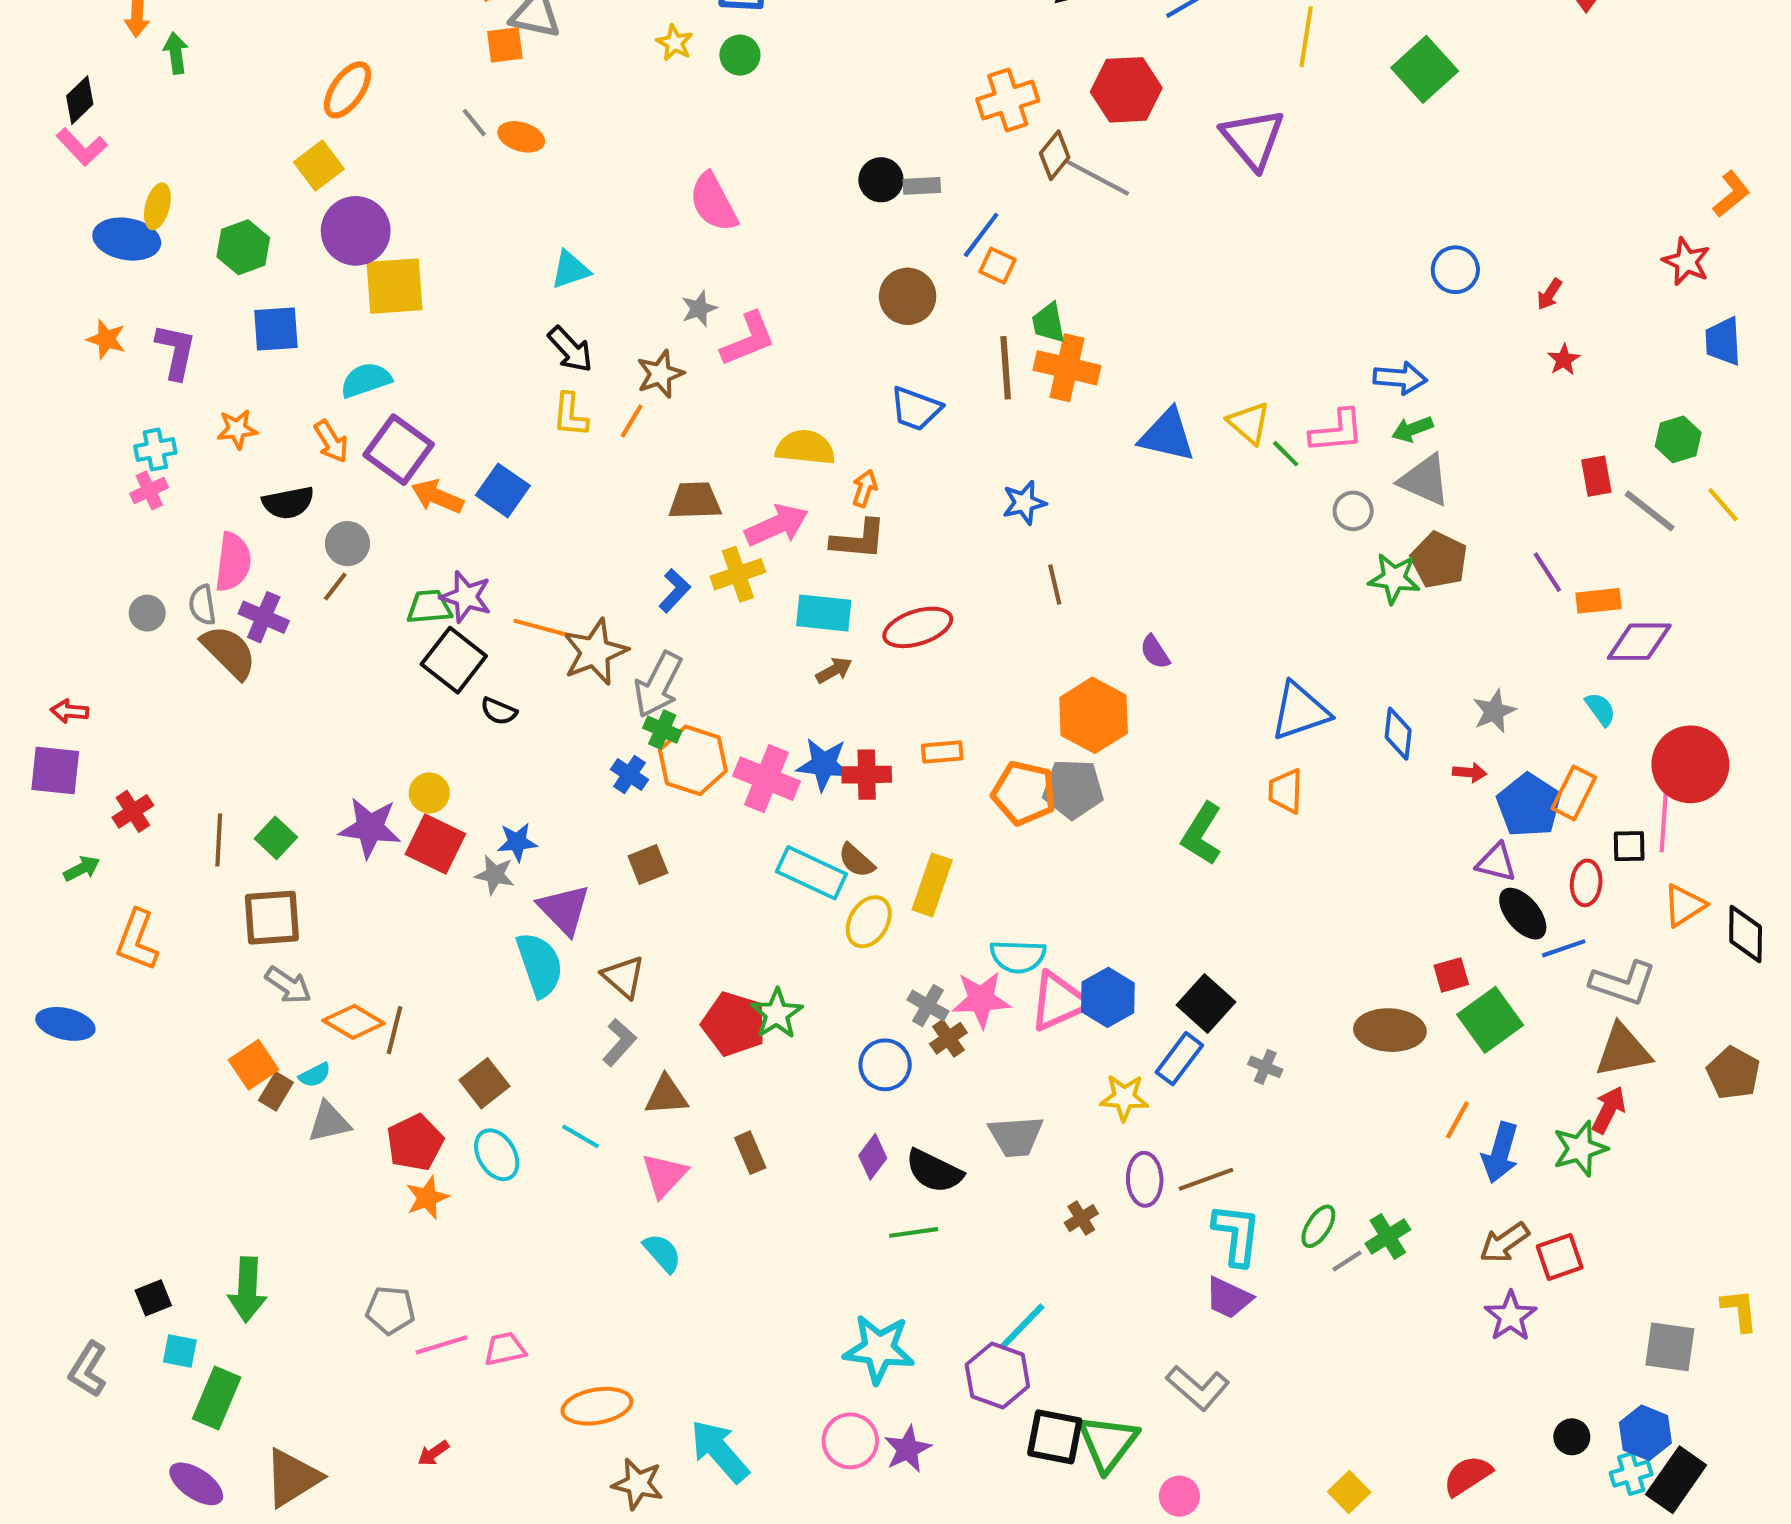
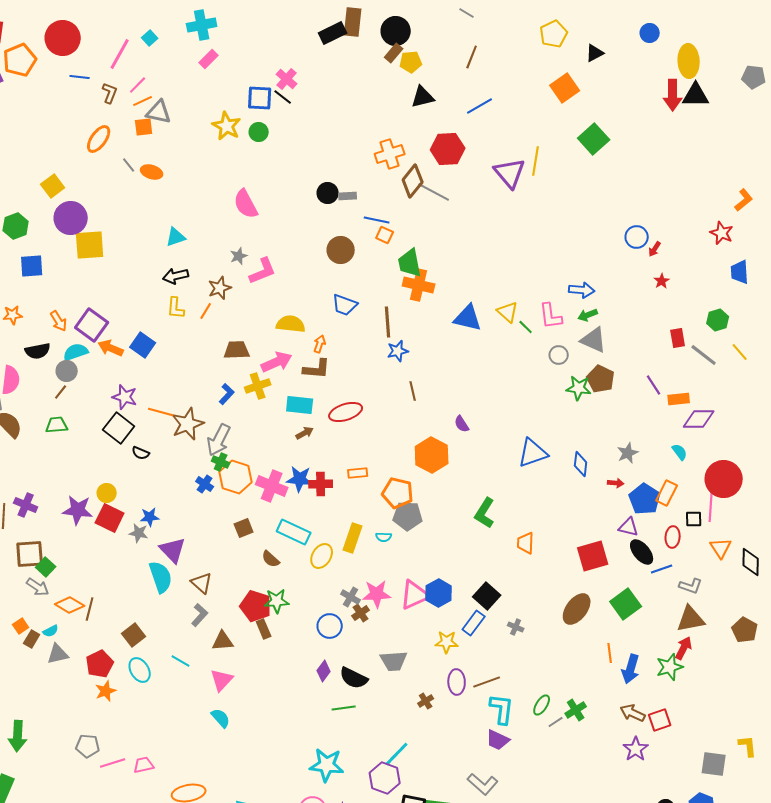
yellow line: (1306, 37) -> (536, 161), moved
yellow star: (675, 43) -> (227, 126), size x1.6
orange ellipse: (347, 90) -> (99, 139), moved
brown diamond: (1055, 155) -> (413, 181), size x1.4
blue line: (981, 235) -> (377, 220), turned 65
blue circle: (1455, 270) -> (637, 237), moved
green trapezoid: (1049, 323) -> (410, 263), size x1.4
black arrow: (570, 349) -> (176, 276), turned 120
brown line: (1006, 368) -> (388, 322), moved
cyan semicircle: (366, 380) -> (76, 352), moved
pink L-shape: (1337, 431) -> (551, 316), turned 88
green trapezoid: (429, 607) -> (57, 425), moved
purple cross: (264, 617) -> (26, 505), moved
gray pentagon: (1073, 789) -> (408, 516), moved
orange trapezoid: (1286, 791) -> (526, 543), moved
green square: (276, 838) -> (46, 567), moved
brown semicircle: (856, 860) -> (271, 559), moved
brown square: (648, 865) -> (244, 528), moved
orange triangle: (1684, 905) -> (721, 548), turned -30
cyan semicircle: (1018, 956) -> (384, 537), moved, size x0.6
red square: (1451, 975) -> (593, 556), moved, size x1.8
gray L-shape: (1623, 983) -> (691, 586), size x0.7
green star: (777, 1014) -> (277, 601), turned 30
brown ellipse: (1390, 1030) -> (577, 609), turned -56
orange square: (253, 1065) -> (21, 626), size x0.7
orange line: (1457, 1120) -> (610, 653), turned -36
brown rectangle: (750, 1153) -> (264, 629), moved
brown arrow: (1504, 1243) -> (633, 713), turned 60

